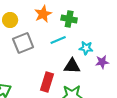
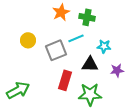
yellow circle: (10, 20) -> (28, 40), moved
gray square: (23, 43) -> (56, 50), moved
purple star: (102, 62) -> (117, 70), moved

